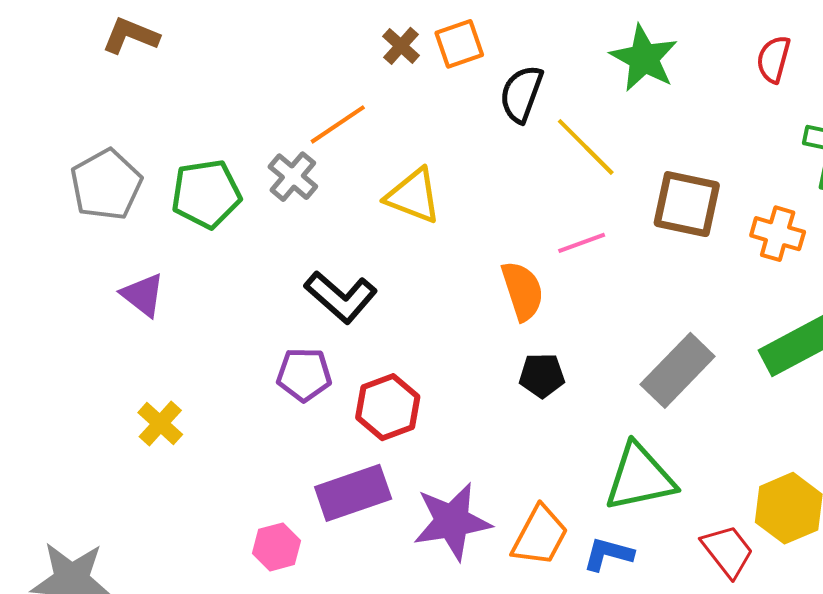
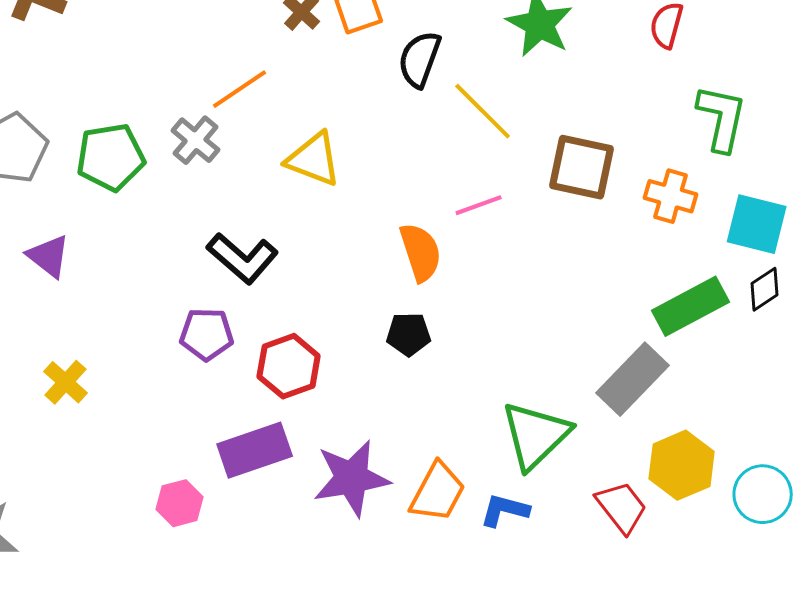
gray rectangle: (678, 370) -> (633, 379), moved
black pentagon: (542, 376) -> (409, 334), moved
green triangle: (640, 478) -> (536, 435), turned -32

